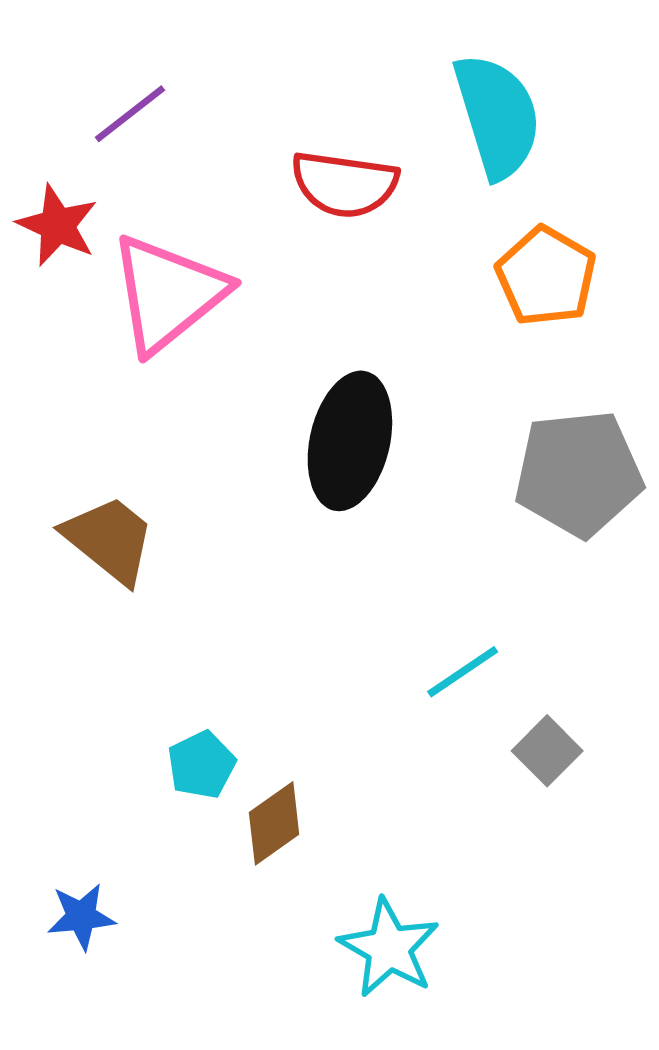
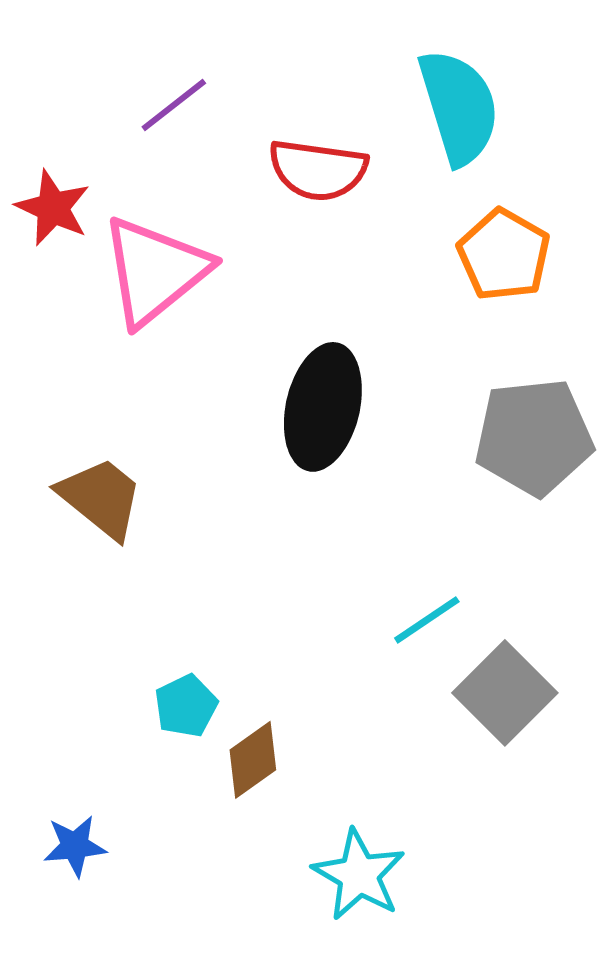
purple line: (130, 114) -> (174, 105), moved
gray square: (547, 751) -> (505, 693), size x1.6

